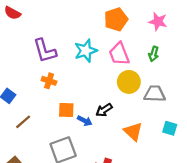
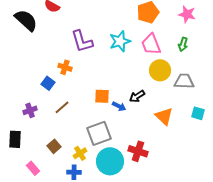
orange cross: (49, 81) -> (65, 67), moved

